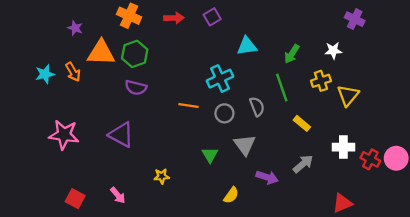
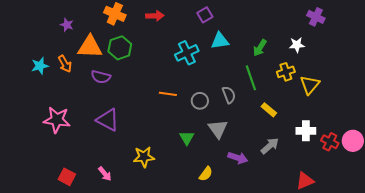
purple square: (212, 17) -> (205, 15), moved
cyan cross: (220, 79) -> (187, 53), moved
purple semicircle: (136, 88) -> (101, 77), moved
yellow star: (162, 176) -> (144, 157), size x1.5

